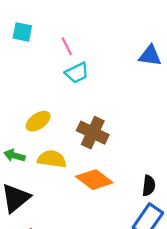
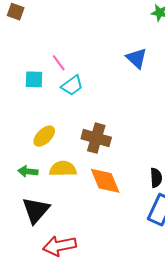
cyan square: (22, 32) -> (34, 79), moved
blue triangle: (150, 56) -> (137, 58), turned 45
orange diamond: (94, 180) -> (105, 181), turned 40

